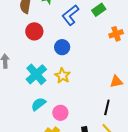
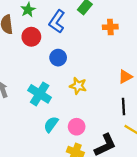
red circle: (34, 31) -> (31, 37), moved
orange cross: (116, 34) -> (110, 27), turned 32
yellow star: (62, 76) -> (78, 86), moved

